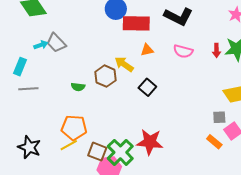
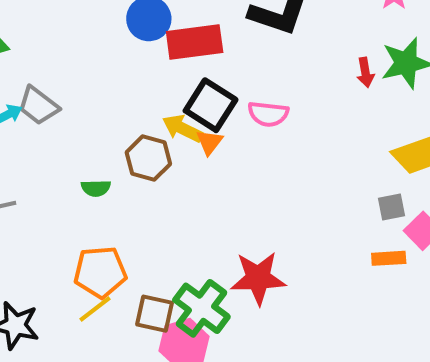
orange triangle: (147, 50) -> (209, 142), moved, turned -32
pink semicircle: (183, 51) -> (268, 114), moved
black square: (147, 87) -> (211, 105), moved, size x1.4
orange rectangle: (214, 142) -> (389, 258), turned -35

